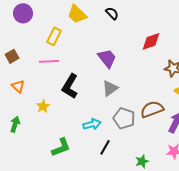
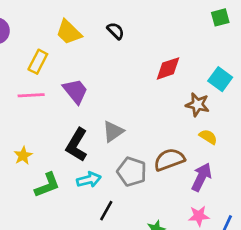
purple trapezoid: (107, 58) -> (75, 91), moved
black L-shape: (70, 86) -> (77, 145), moved
green L-shape: (61, 147) -> (47, 185), moved

